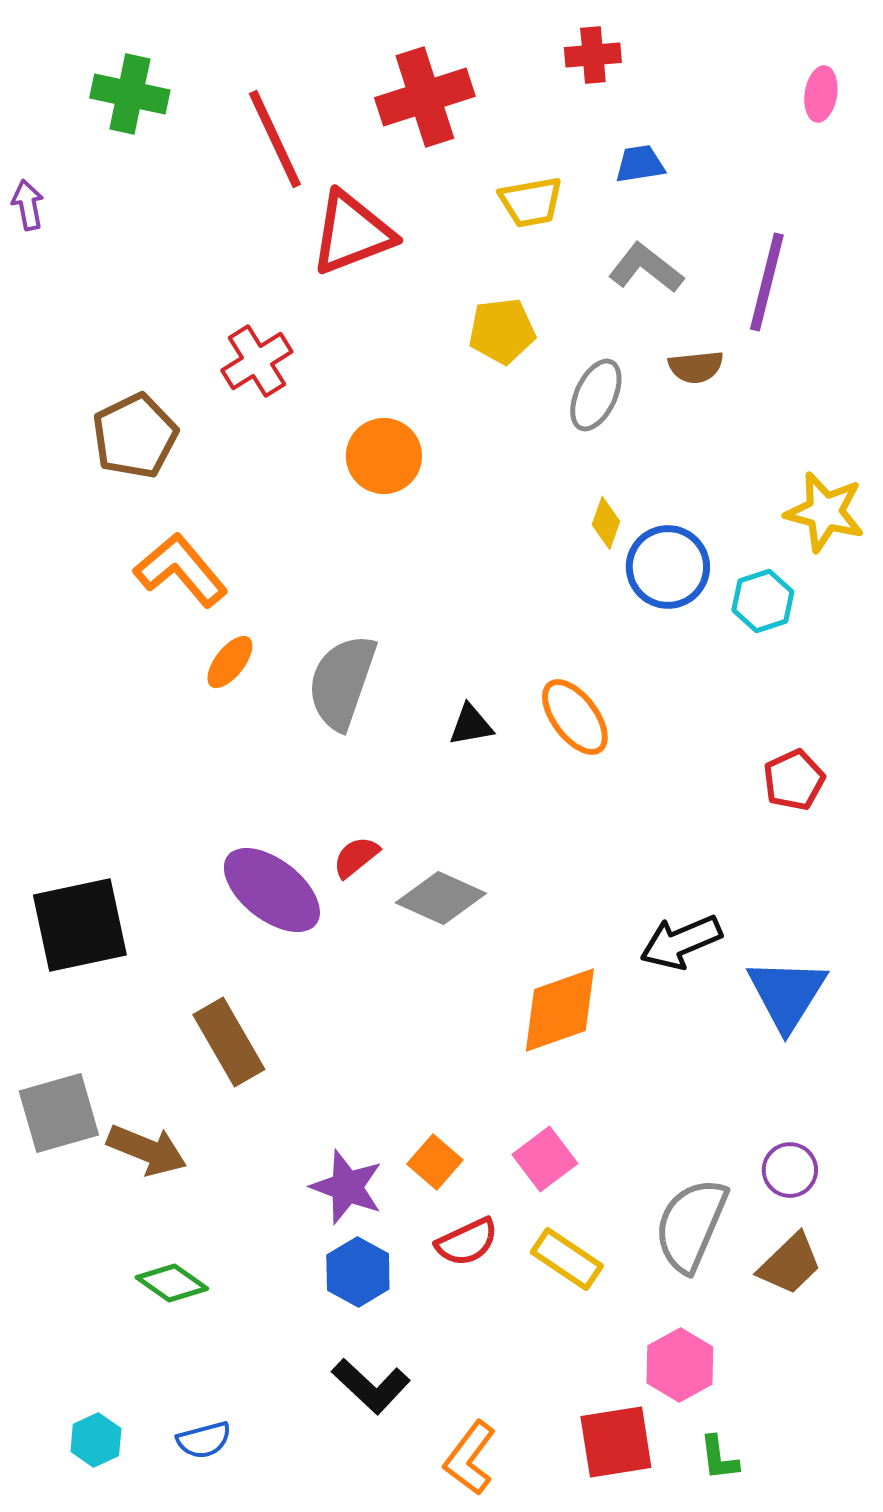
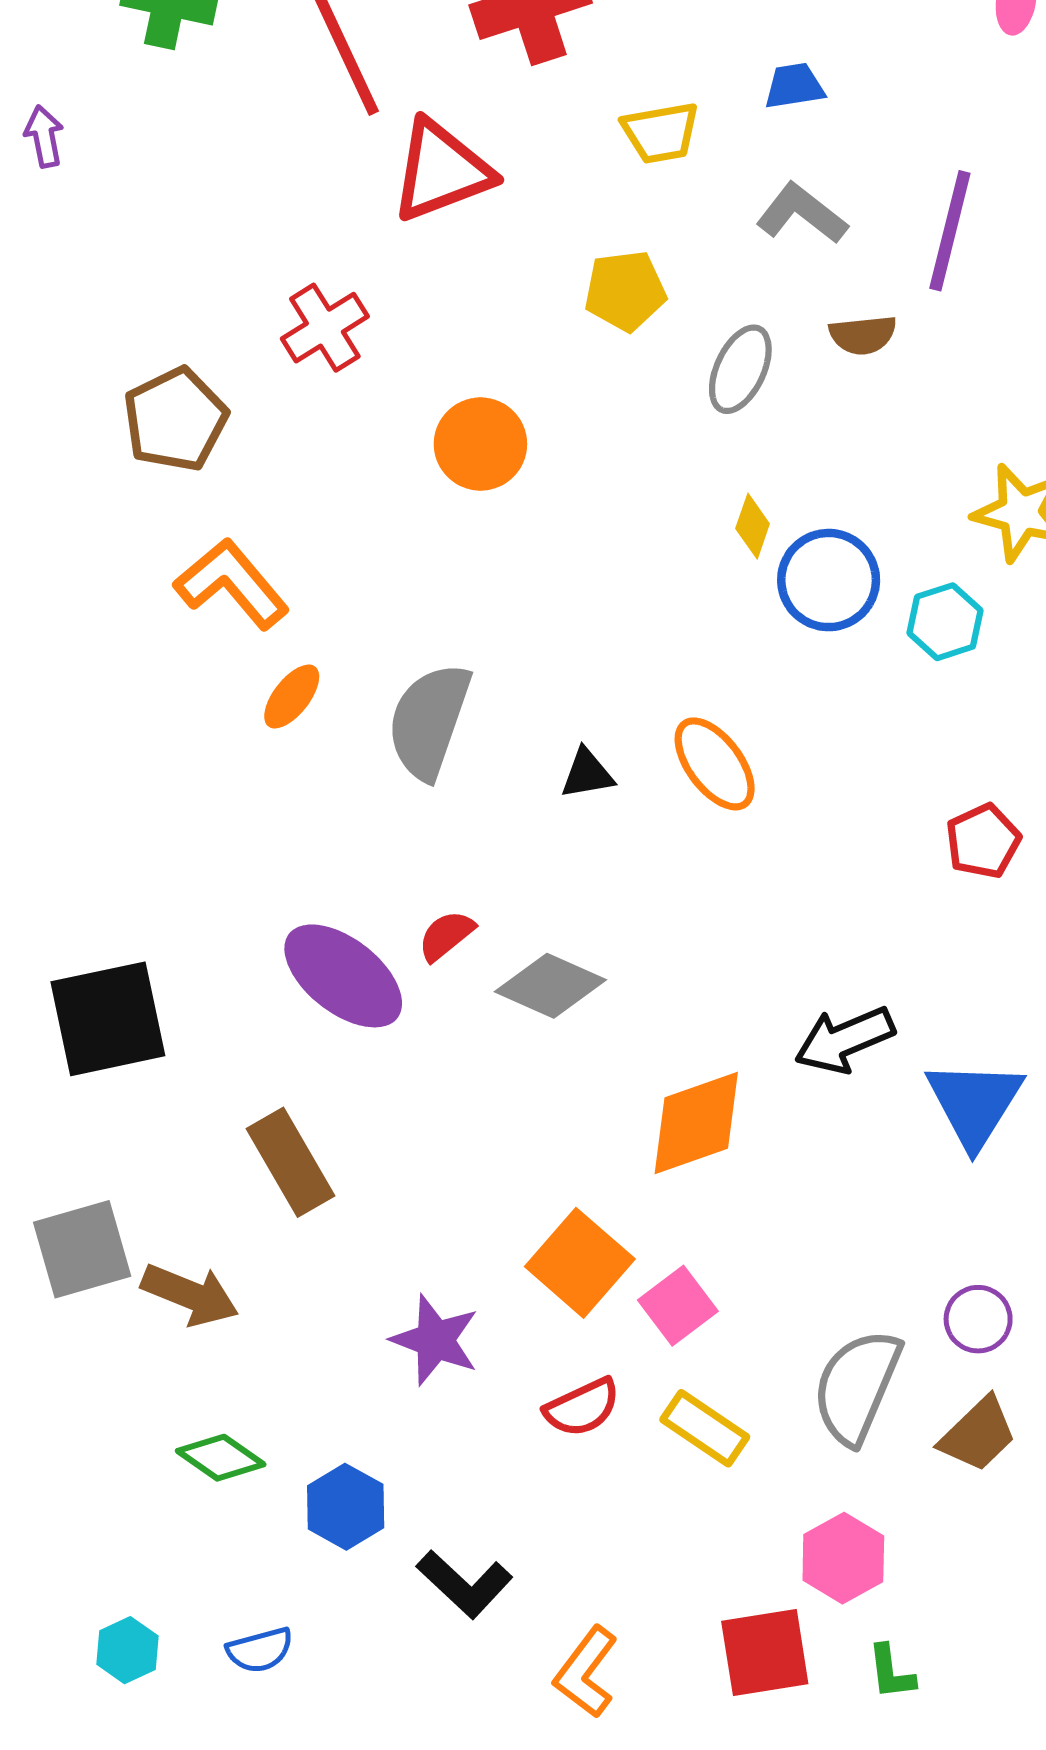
orange square: (435, 1162) -> (580, 1263), moved, size x1.6
blue hexagon: (358, 1272) -> (346, 1507), moved

